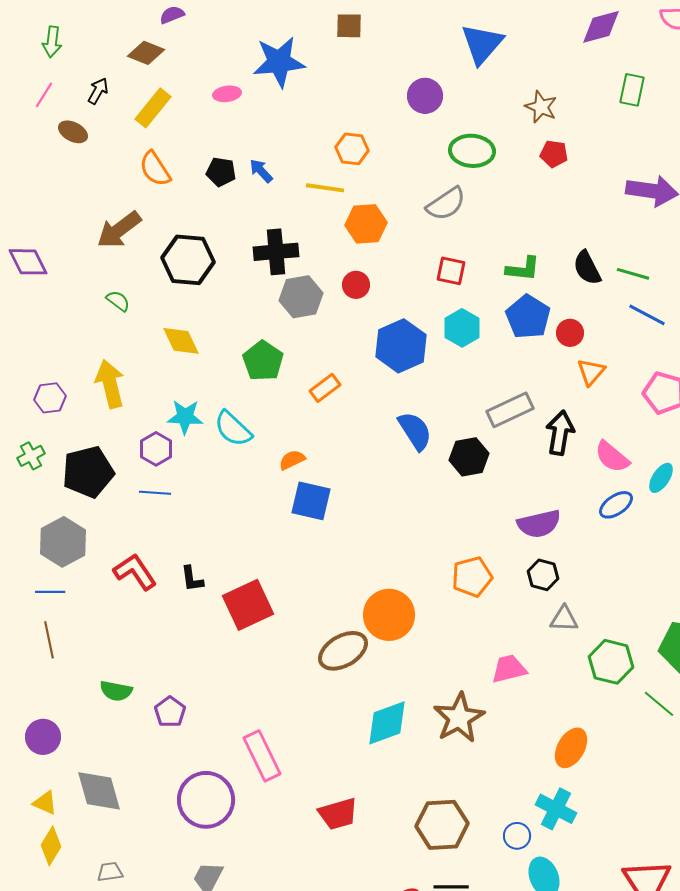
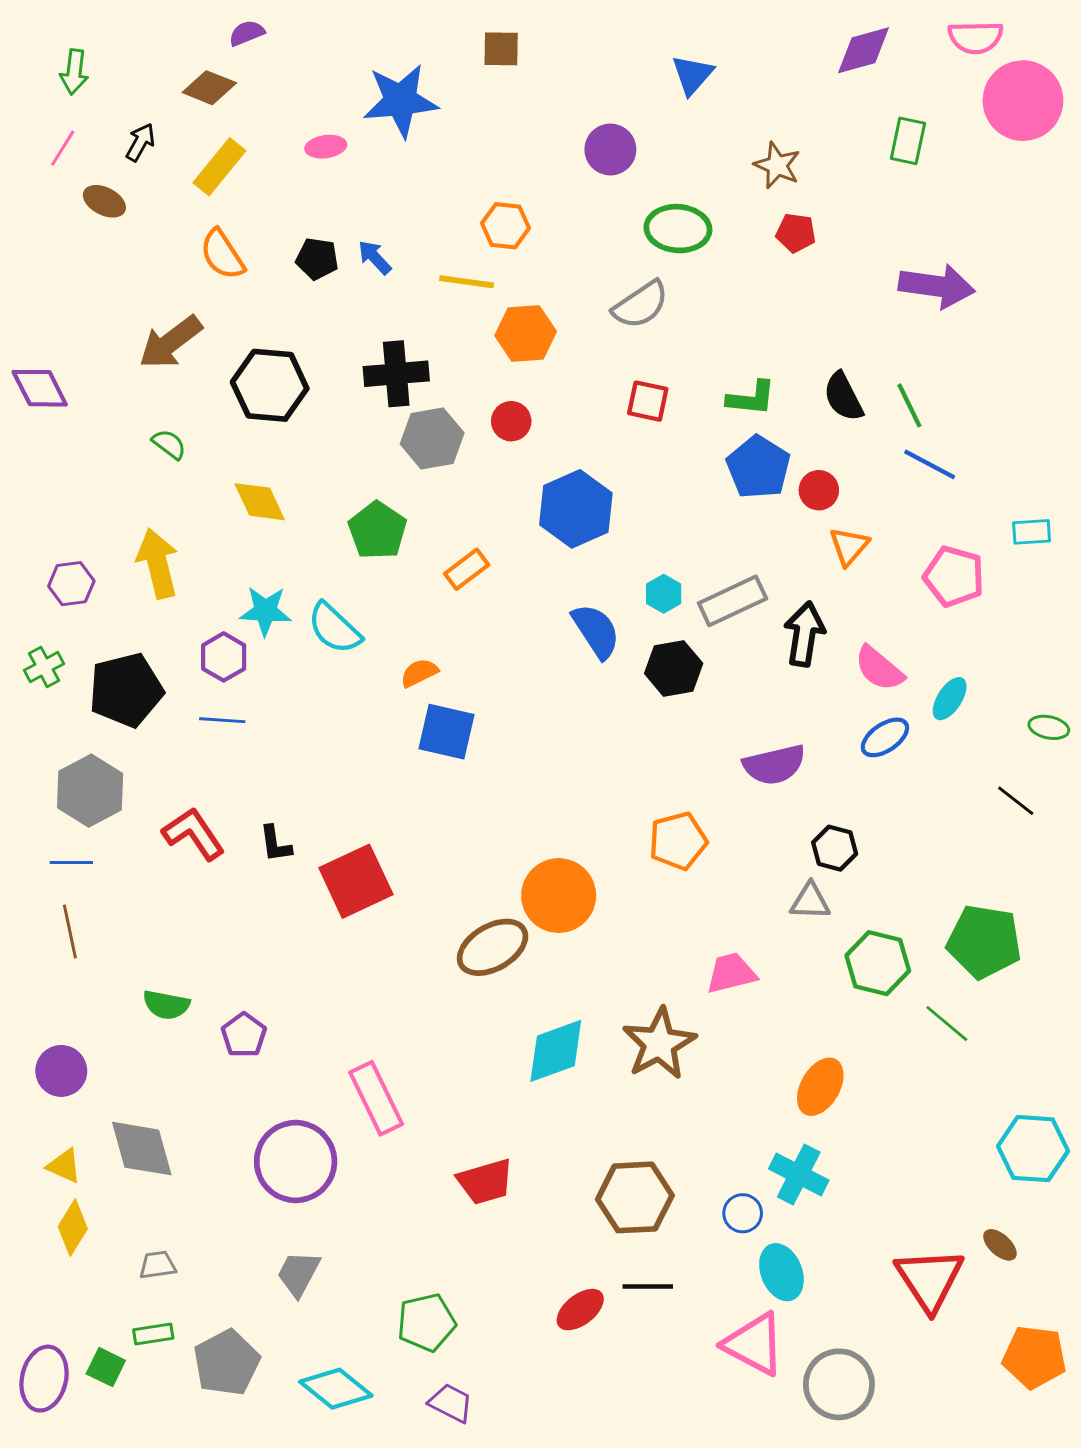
blue triangle: (482, 44) -> (692, 75), size x0.7
green line: (633, 274) -> (909, 405), turned 48
cyan hexagon: (462, 328) -> (664, 594), moved, size x0.7
black hexagon: (543, 575) -> (835, 848), moved

